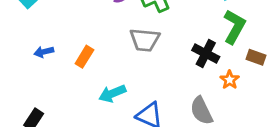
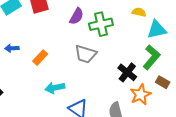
orange star: (230, 80) -> (141, 95), size x1.5

